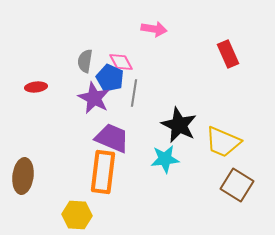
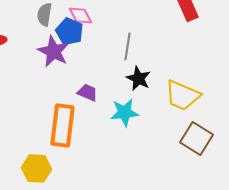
gray line: (134, 93) -> (127, 46), moved
black star: (179, 125) -> (138, 78), size x0.7
purple trapezoid: (112, 138) -> (87, 92), moved, size x0.6

